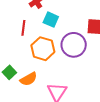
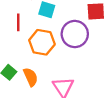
orange semicircle: (29, 79) -> (31, 77), turned -78

